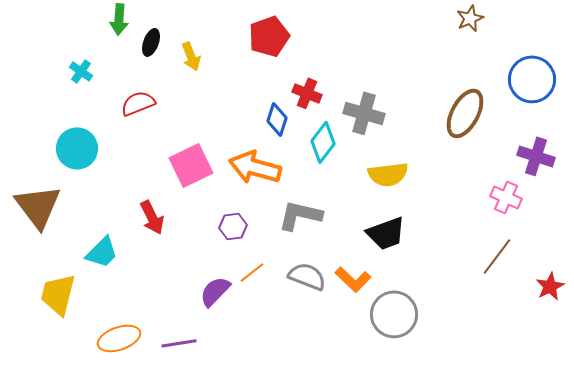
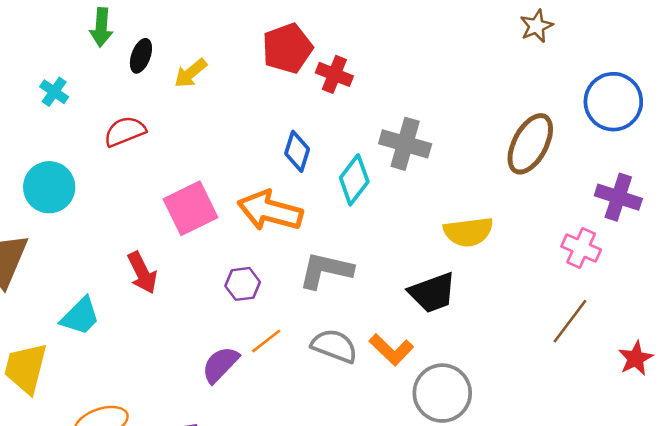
yellow arrow: (191, 56) -> (191, 73), turned 72
red cross: (307, 93) -> (334, 74), moved
yellow semicircle: (388, 174) -> (468, 232), moved

